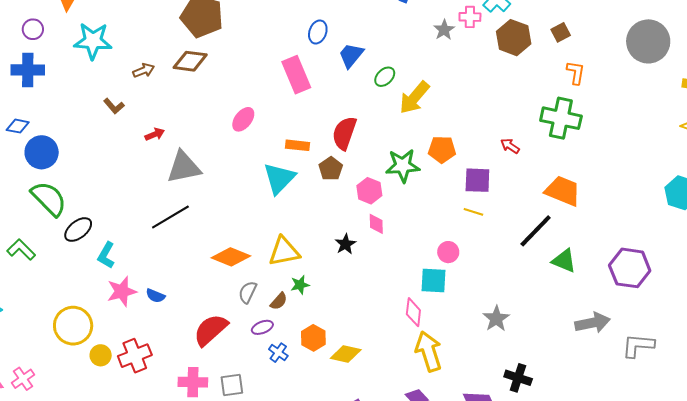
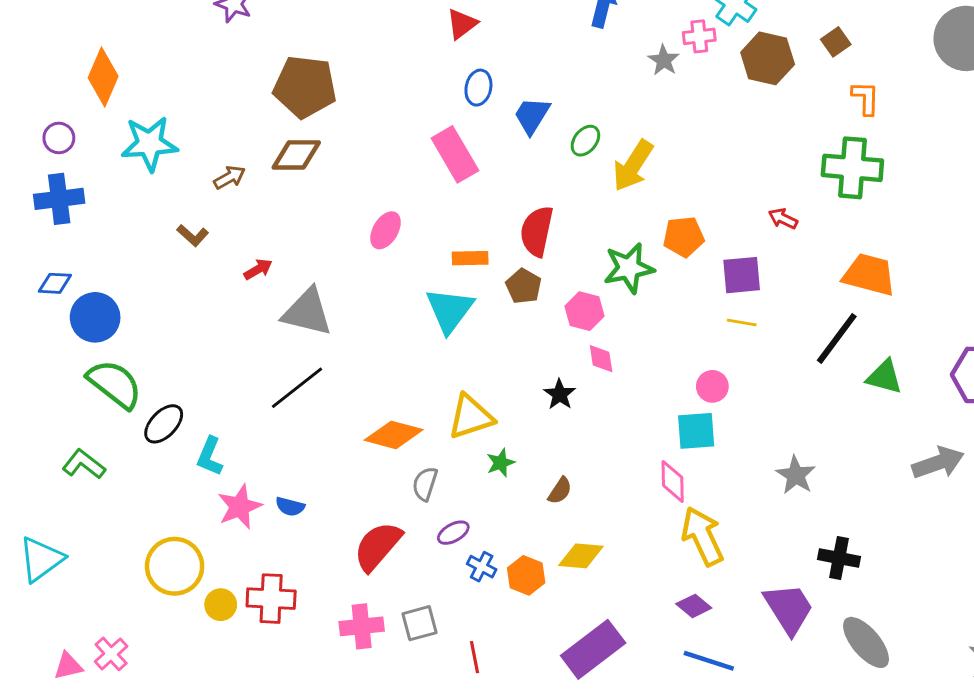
gray triangle: (184, 167) -> (307, 312), turned 33
brown semicircle: (279, 301) -> (560, 491), moved
orange hexagon: (313, 338) -> (526, 575), moved
red cross: (135, 356) -> (271, 599), turned 32

